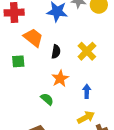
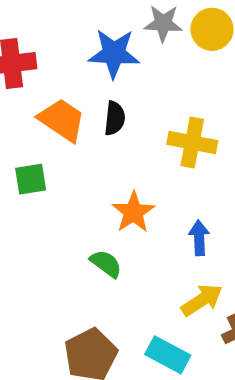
yellow cross: (87, 51) -> (192, 142), turned -30
black semicircle: (56, 52) -> (115, 118), moved

